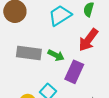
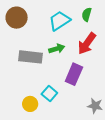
green arrow: (56, 55) -> (57, 49), moved, turned -42

